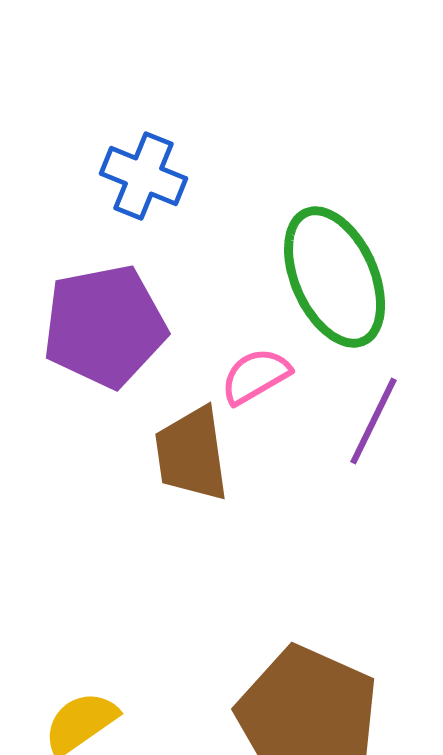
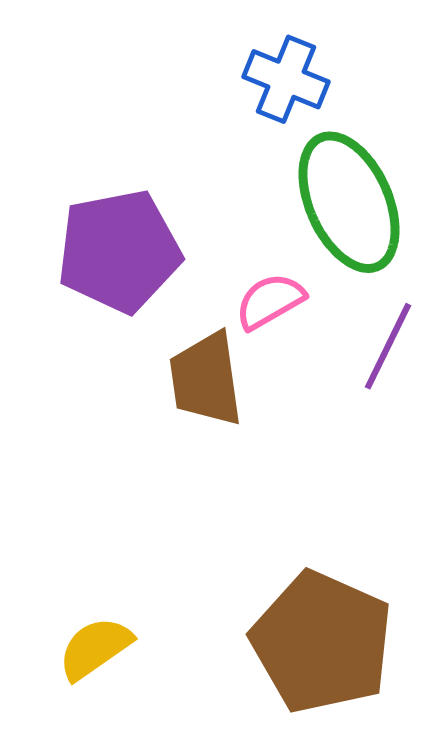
blue cross: (144, 176) -> (286, 79), moved

